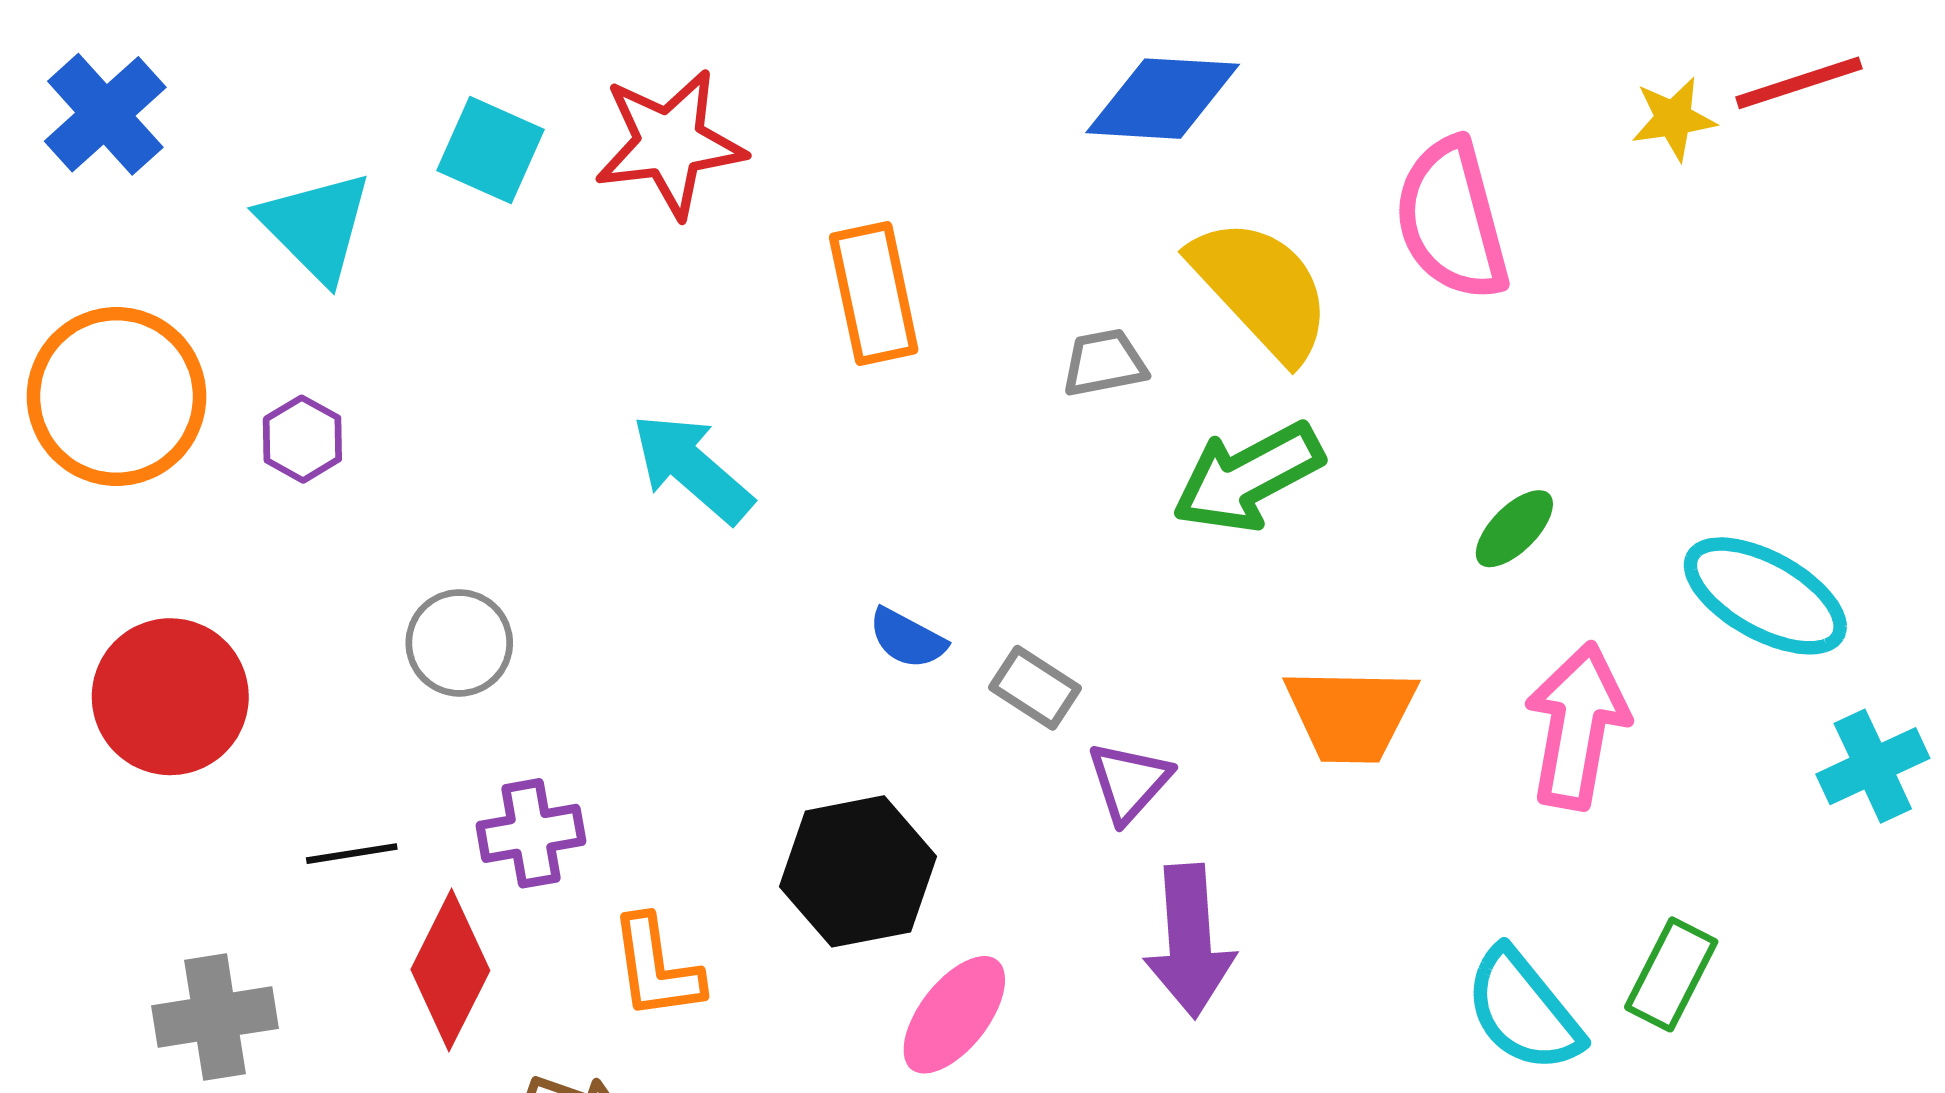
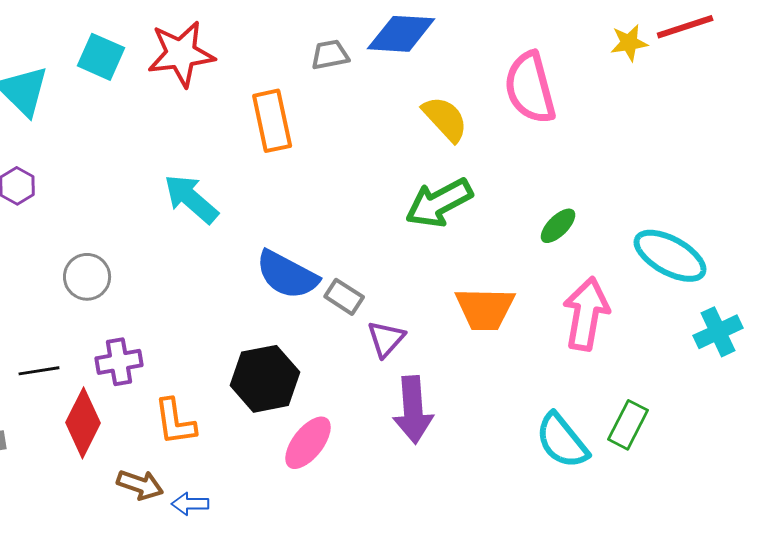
yellow semicircle: (1261, 289) -> (445, 119), size x0.7
gray trapezoid: (1104, 363) -> (330, 55), moved
blue semicircle: (907, 638) -> (287, 275), size x1.8

